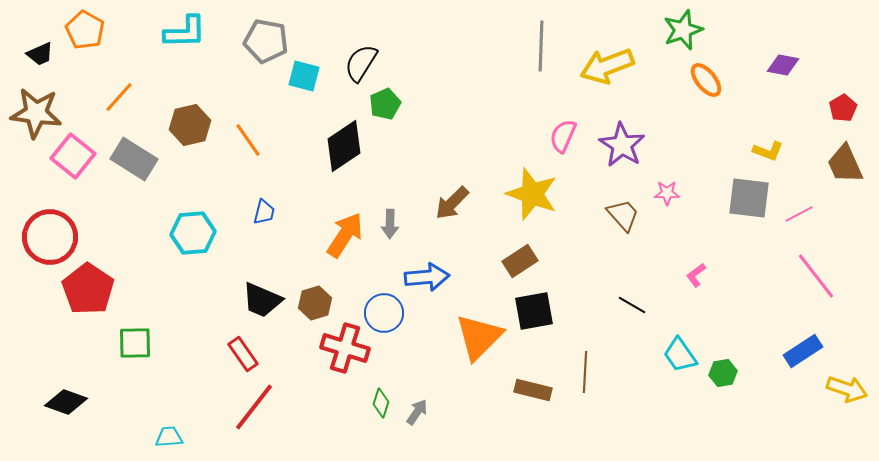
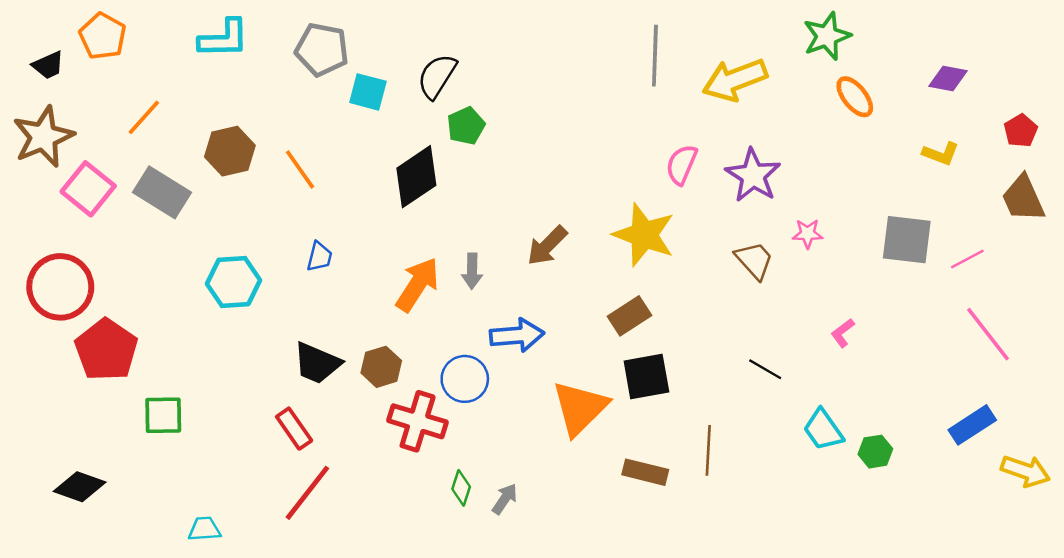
brown star: (36, 113) -> (43, 137), turned -30
yellow L-shape: (768, 151) -> (941, 154), moved

